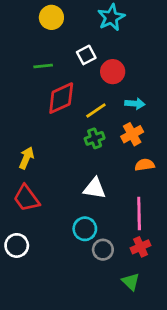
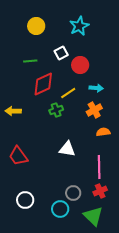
green cross: (95, 138) -> (56, 110), moved
yellow arrow: (26, 158) -> (13, 111), moved, turned -112
cyan circle: (85, 229) -> (60, 209), moved
white circle: (17, 245) -> (25, 200), moved
green triangle: (131, 282) -> (93, 216), size x1.5

